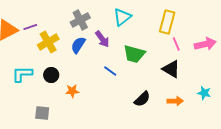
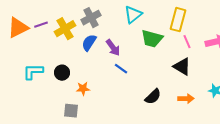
purple arrow: (102, 39) -> (113, 48), moved
yellow cross: (48, 42) -> (65, 29), moved
green trapezoid: (134, 54) -> (152, 39), moved
gray square: (42, 113) -> (71, 111), moved

